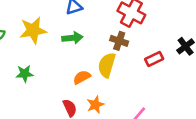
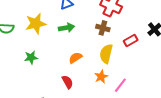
yellow semicircle: (107, 65) -> (106, 54), moved
orange star: (95, 105) -> (101, 77), moved

